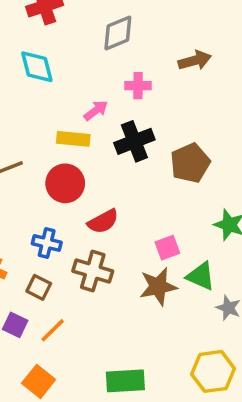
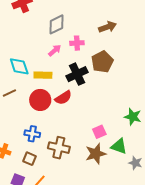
gray diamond: (118, 33) -> (56, 24), moved
cyan diamond: (37, 67) -> (19, 66), moved
pink arrow: (96, 110) -> (55, 50), moved
brown pentagon: (190, 163) -> (102, 62), moved
red semicircle: (103, 221) -> (63, 98), moved

